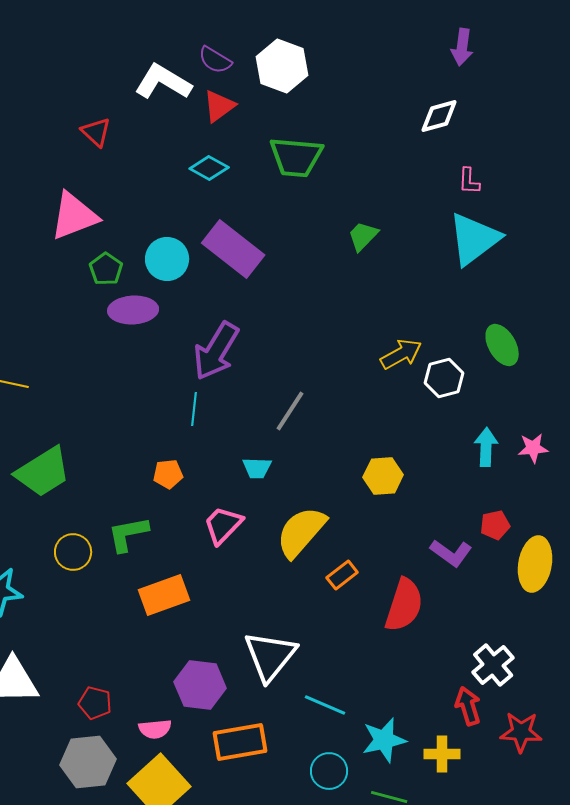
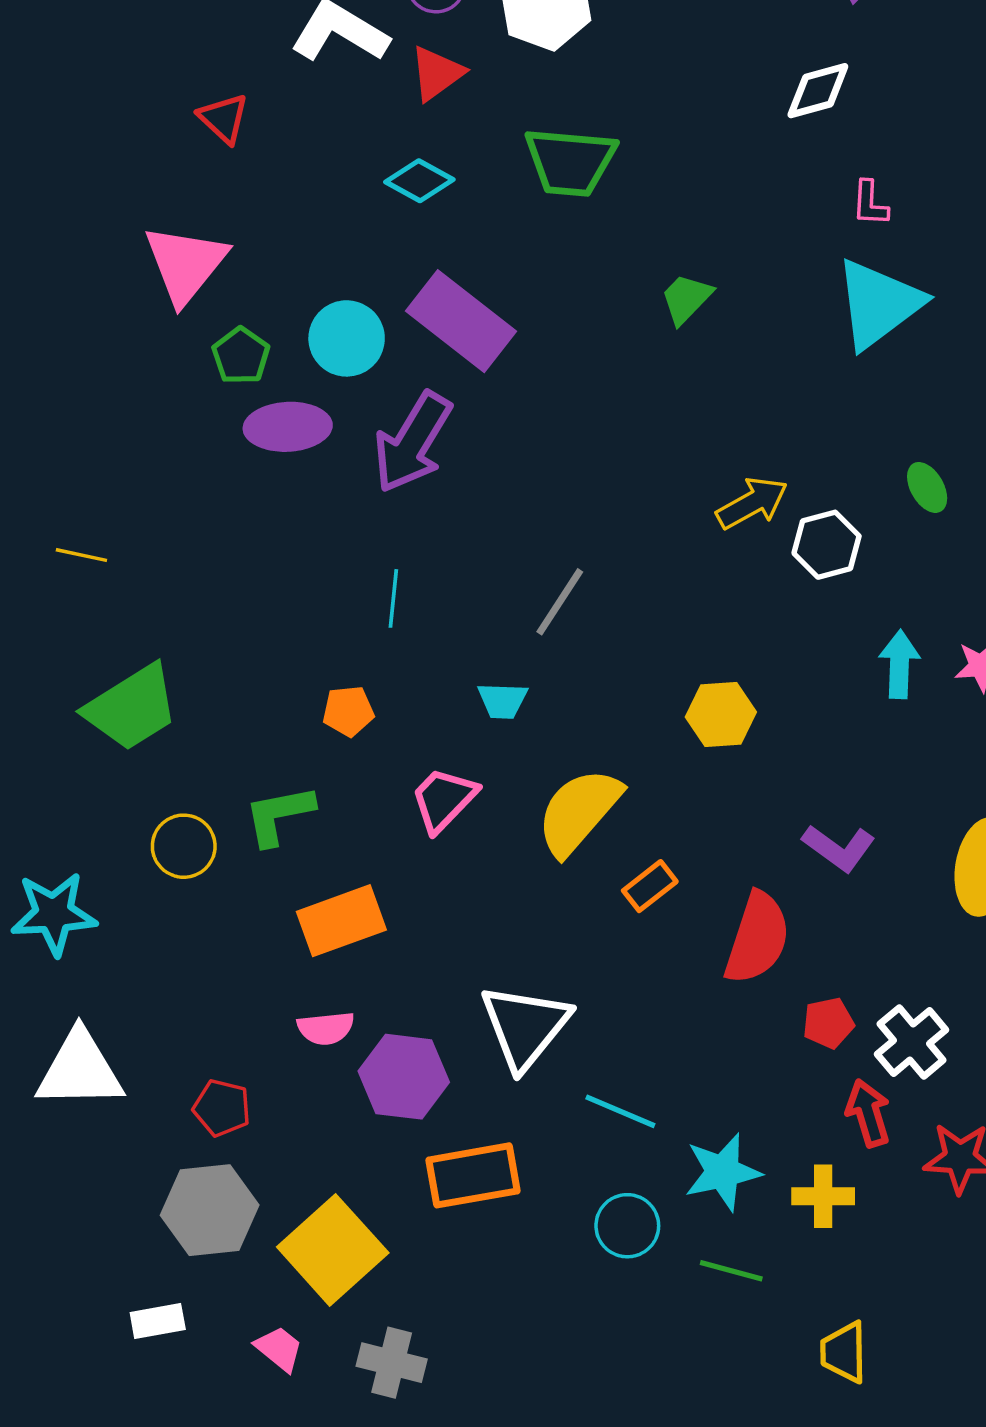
pink triangle: (74, 216) -> (185, 264), turned -30
green ellipse: (502, 345) -> (927, 487), size x0.7
purple arrow: (216, 351) -> (412, 442), moved
red pentagon: (495, 525) -> (828, 1023), moved
pink semicircle: (155, 729) -> (326, 1028), moved

